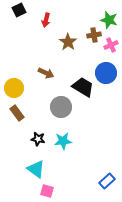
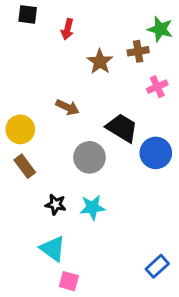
black square: (19, 10) -> (28, 14), turned 32
pink cross: (111, 45) -> (157, 87), moved
blue circle: (106, 73) -> (156, 153), moved

